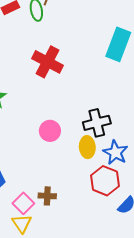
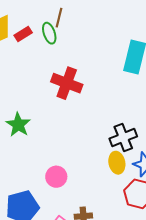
pink circle: (50, 131) -> (56, 177), moved

